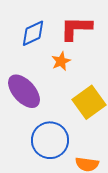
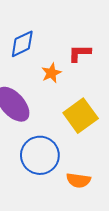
red L-shape: (76, 28) -> (80, 53), moved, size x0.7

